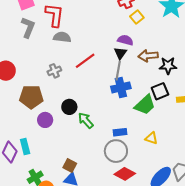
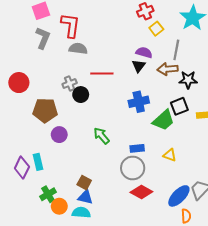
red line: (85, 61) -> (102, 73), turned 35
gray line: (118, 71) -> (176, 50), moved
black circle: (69, 107) -> (81, 95), moved

